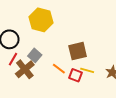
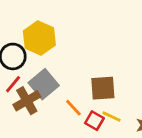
yellow hexagon: (41, 20) -> (39, 38), moved
gray square: (35, 55) -> (44, 84), size x1.5

